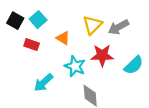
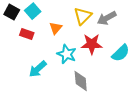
orange triangle: (63, 38) -> (56, 28), turned 40

